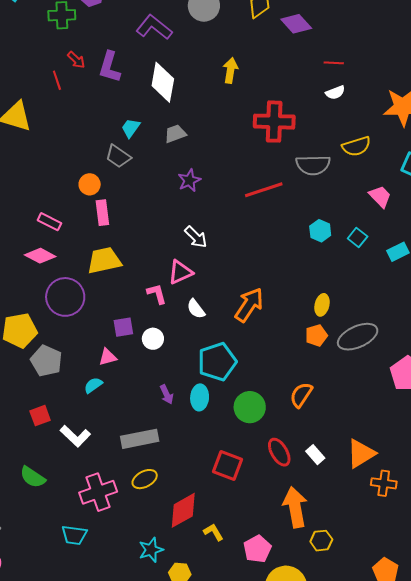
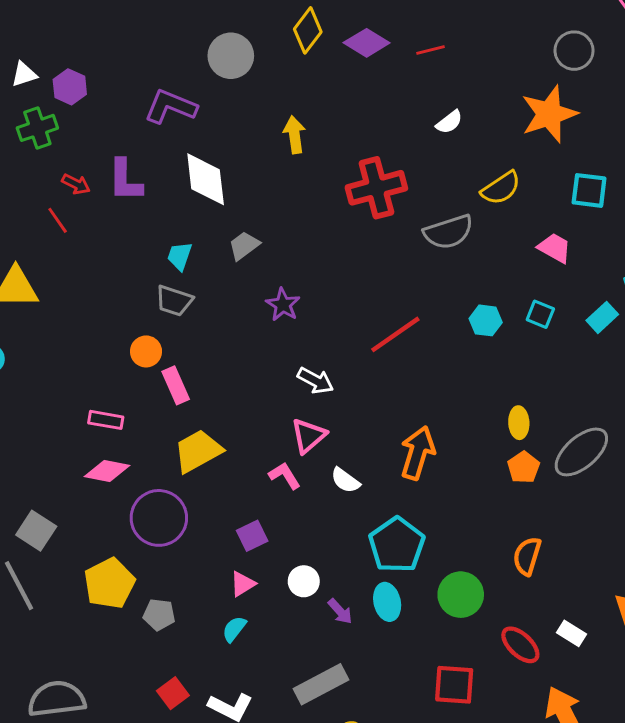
red line: (334, 63) -> (431, 50), moved
red line: (264, 190) -> (395, 334), moved
white circle: (153, 339) -> (304, 581), moved
gray pentagon: (46, 361) -> (159, 614), size x0.7

